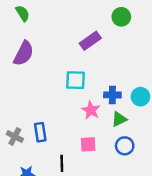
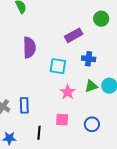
purple semicircle: (24, 53) -> (29, 48), moved, turned -35
blue cross: (112, 95) -> (89, 59), moved
green triangle: (119, 119) -> (91, 86), moved

